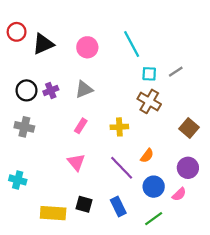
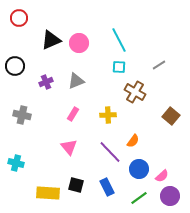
red circle: (17, 32) -> (19, 18), moved
black triangle: (43, 44) -> (51, 40), moved
cyan square: (149, 74) -> (119, 67), moved
black circle: (27, 90) -> (15, 66), moved
purple circle: (188, 168) -> (170, 196), moved

